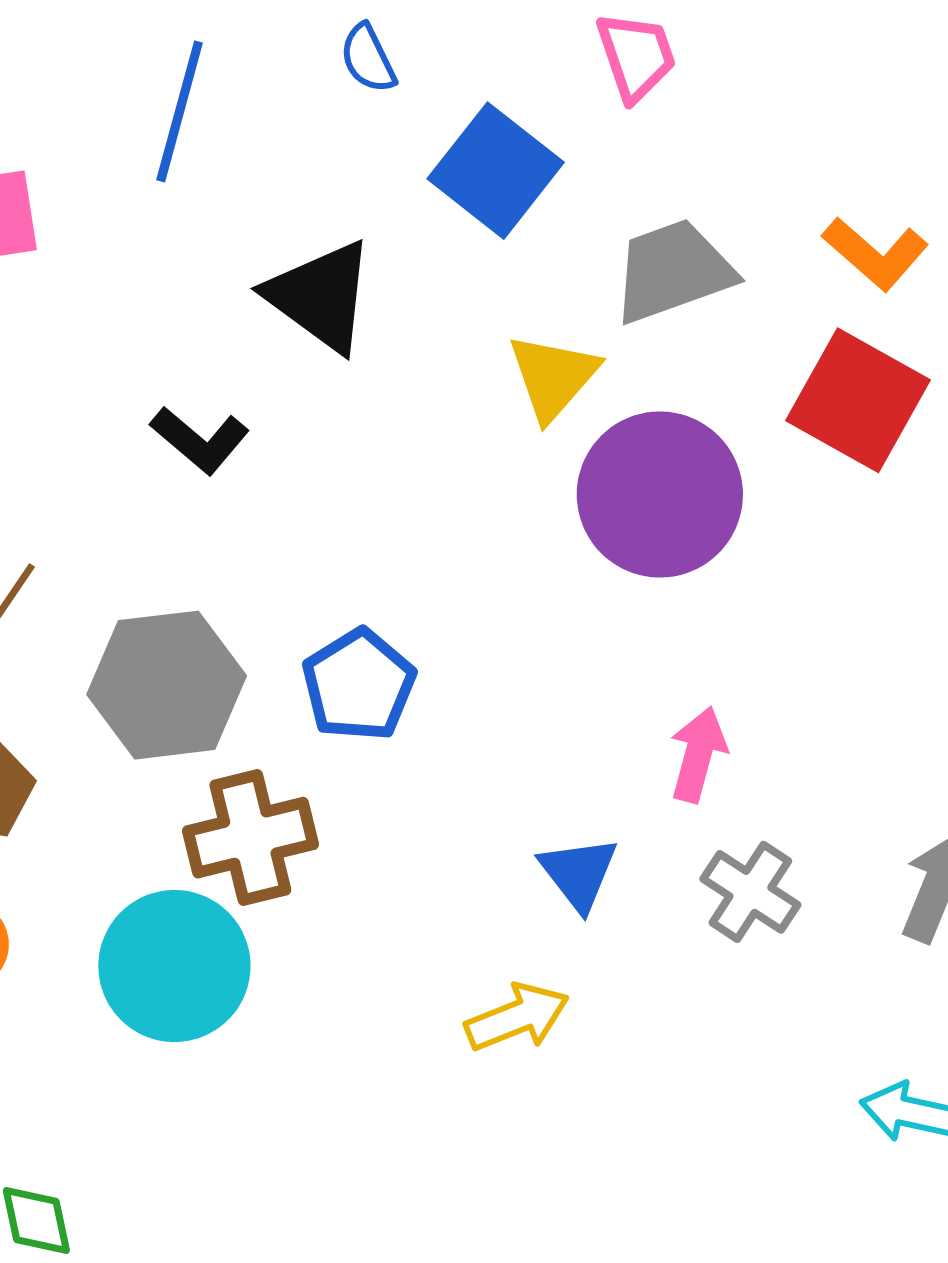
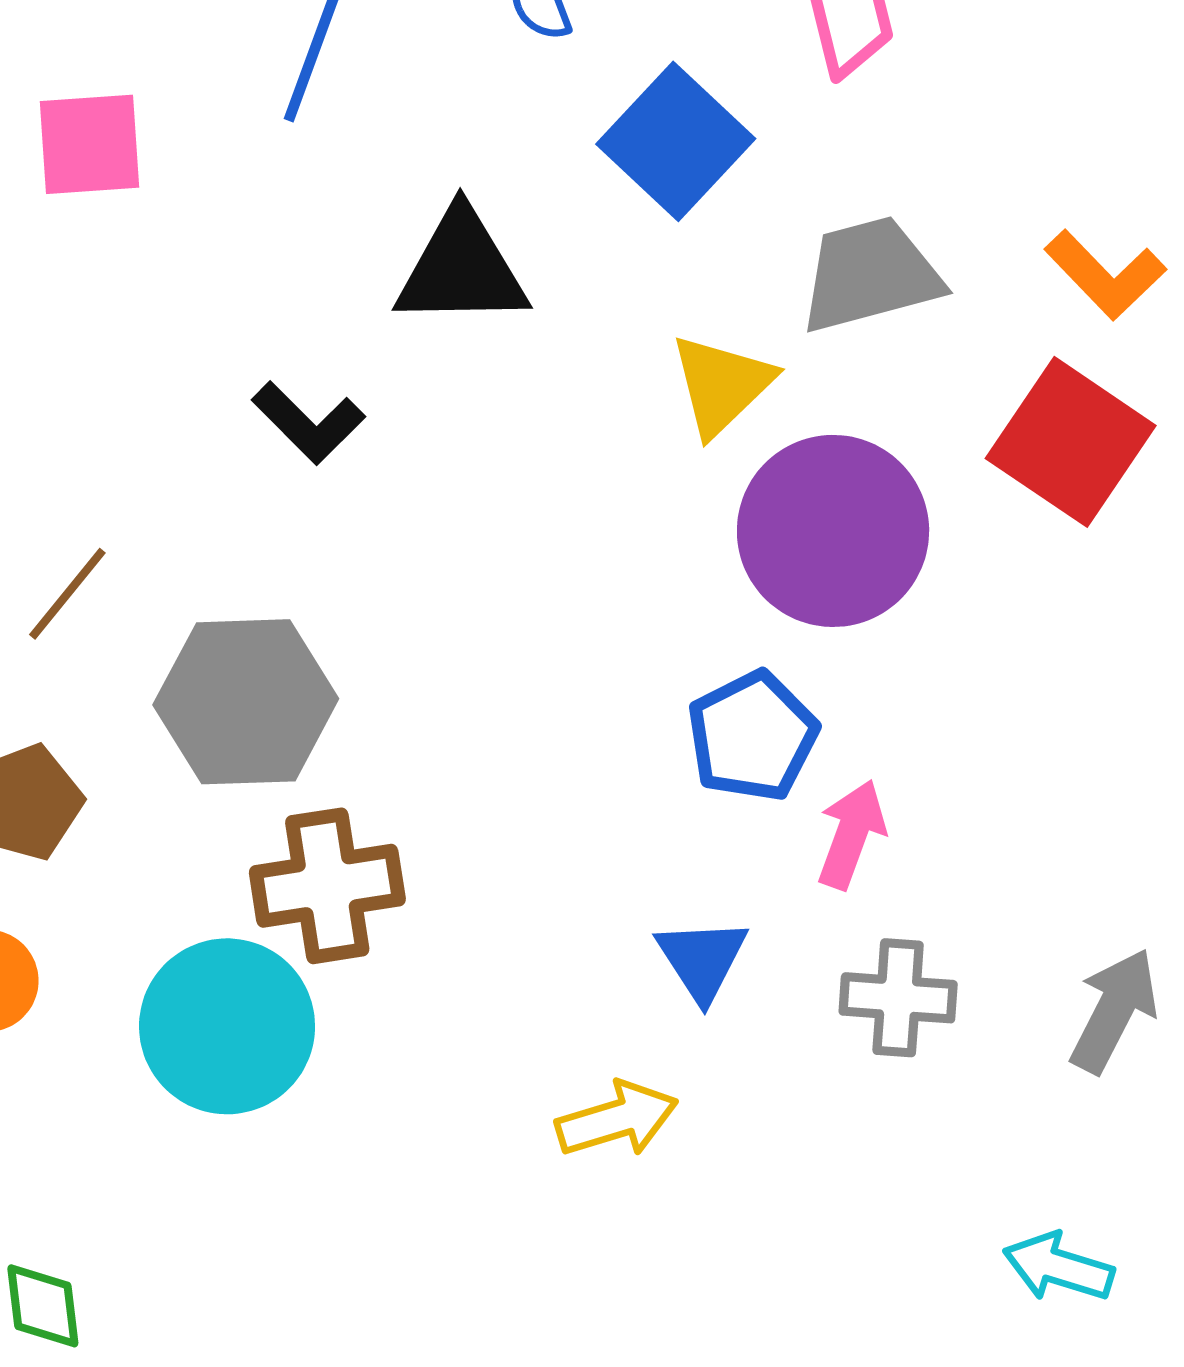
black triangle: (320, 296) -> (462, 269), turned -42
blue pentagon: (359, 685) -> (752, 736), moved
gray cross: (750, 892) -> (898, 998), turned -34

